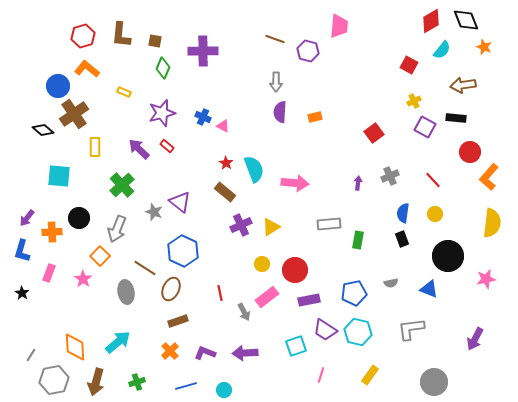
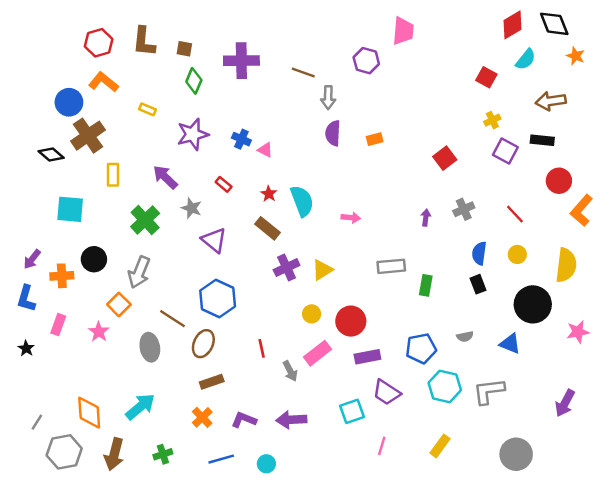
brown line: (275, 39) -> (303, 73), moved
red rectangle: (167, 146) -> (224, 184), moved
pink arrow: (295, 183) -> (351, 218), size x0.6
gray star: (154, 212) -> (191, 208), moved
yellow semicircle: (492, 223) -> (566, 265), moved
cyan hexagon: (358, 332) -> (445, 386), moved

